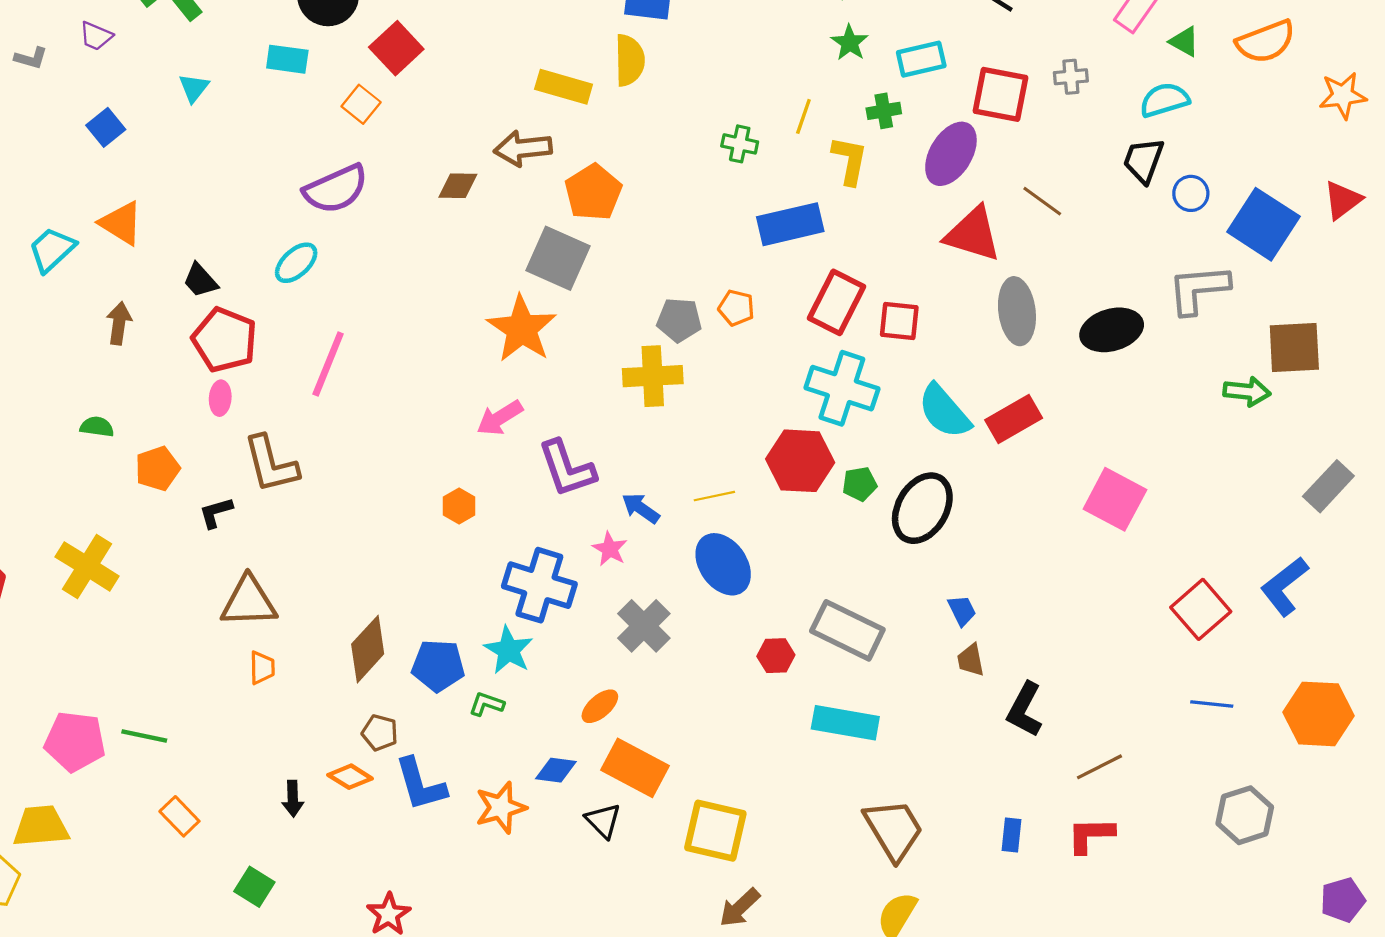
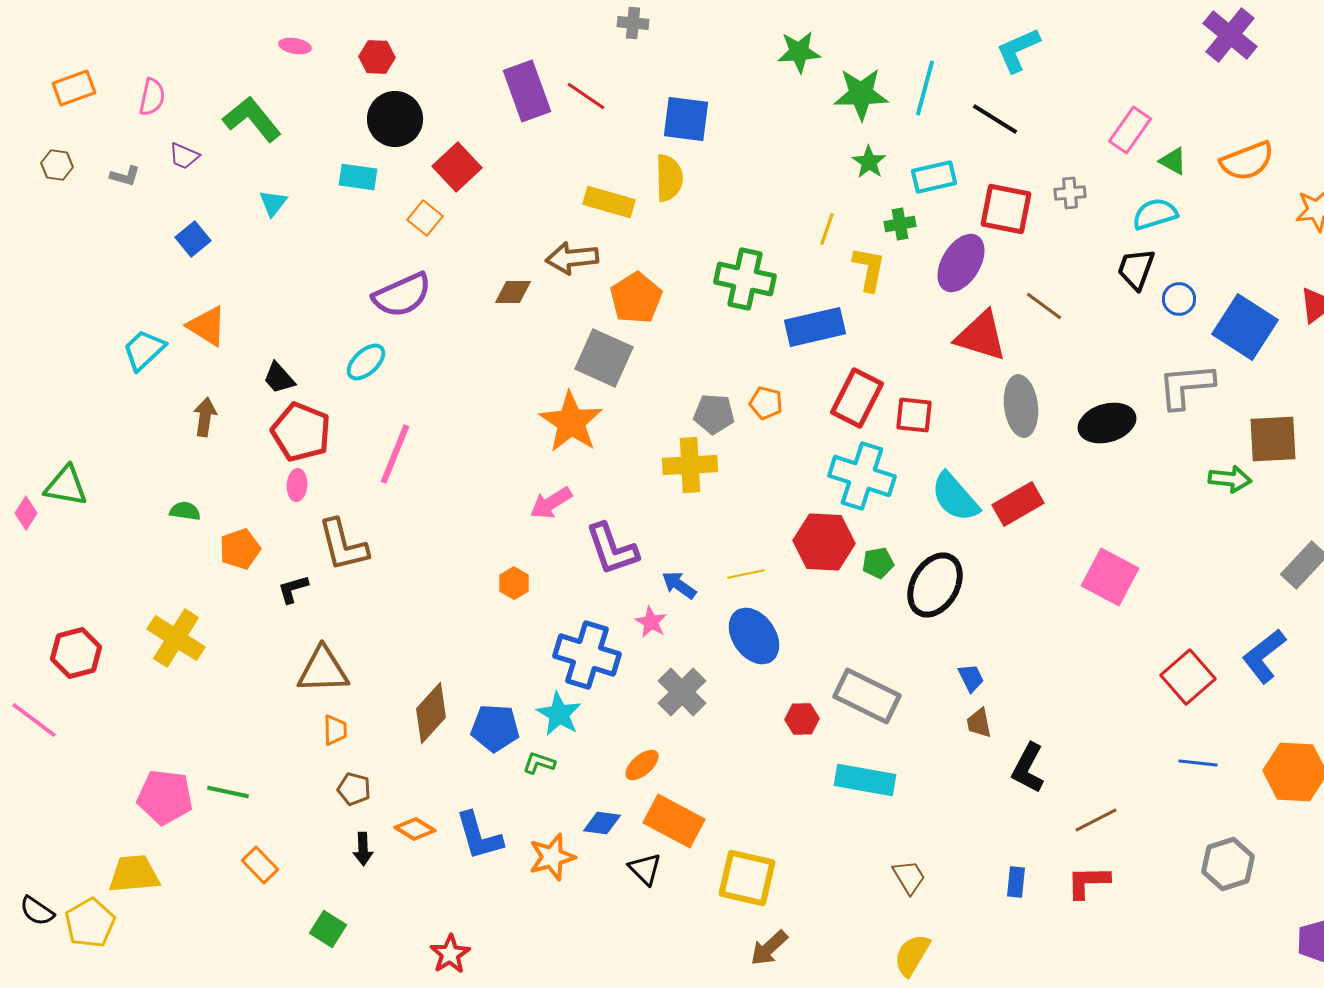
green cross: (740, 144) -> (745, 279), moved, size x1.8
brown pentagon: (380, 733) -> (354, 789), moved
brown trapezoid: (894, 830) -> (909, 877), size x0.6

